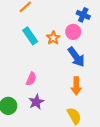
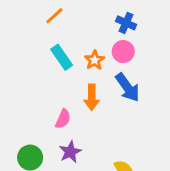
blue cross: (83, 15) -> (126, 23), moved
orange arrow: (76, 86) -> (92, 97), moved

